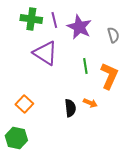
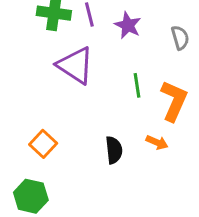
purple star: (79, 27) -> (128, 25), size x0.7
orange arrow: (90, 103) -> (157, 142), moved

